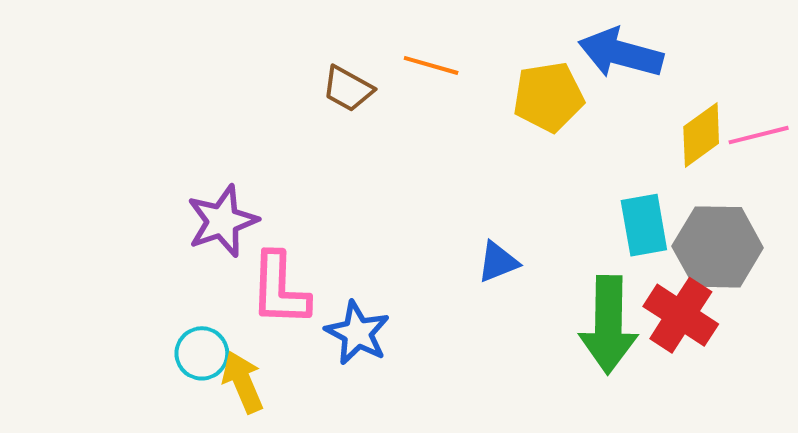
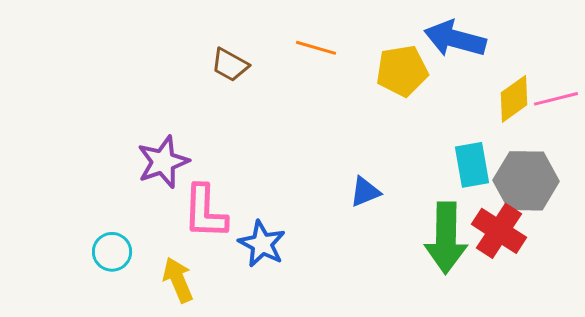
brown trapezoid: (348, 89) -> (230, 65), moved
cyan circle: (202, 353) -> (112, 252), moved

